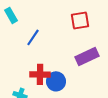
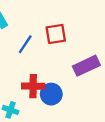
red square: (80, 20) -> (56, 34), moved

